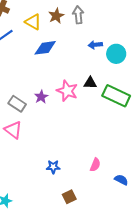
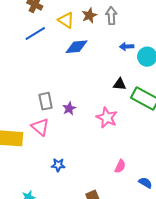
pink star: (67, 91) -> (107, 118), moved
purple star: (41, 97) -> (69, 108), moved
gray rectangle: (17, 104) -> (46, 101), turned 42
blue star: (53, 167) -> (58, 165), moved

